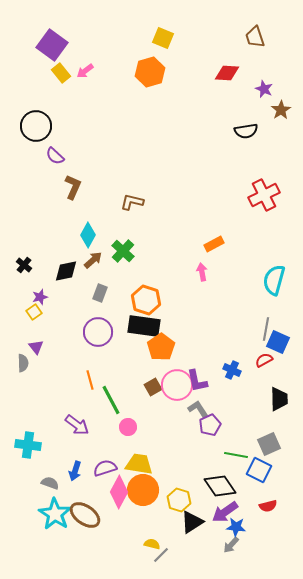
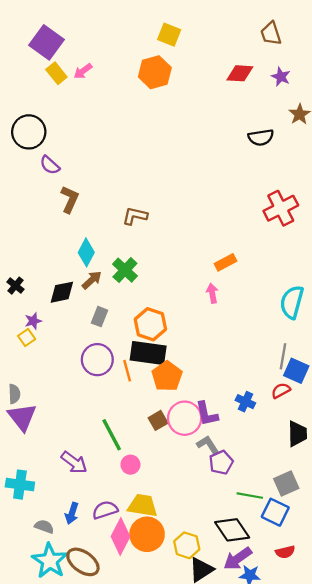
purple star: (264, 89) -> (281, 77), moved
purple triangle: (36, 347) -> (22, 417), moved, size x1.8
orange line: (90, 380) -> (127, 371), moved

